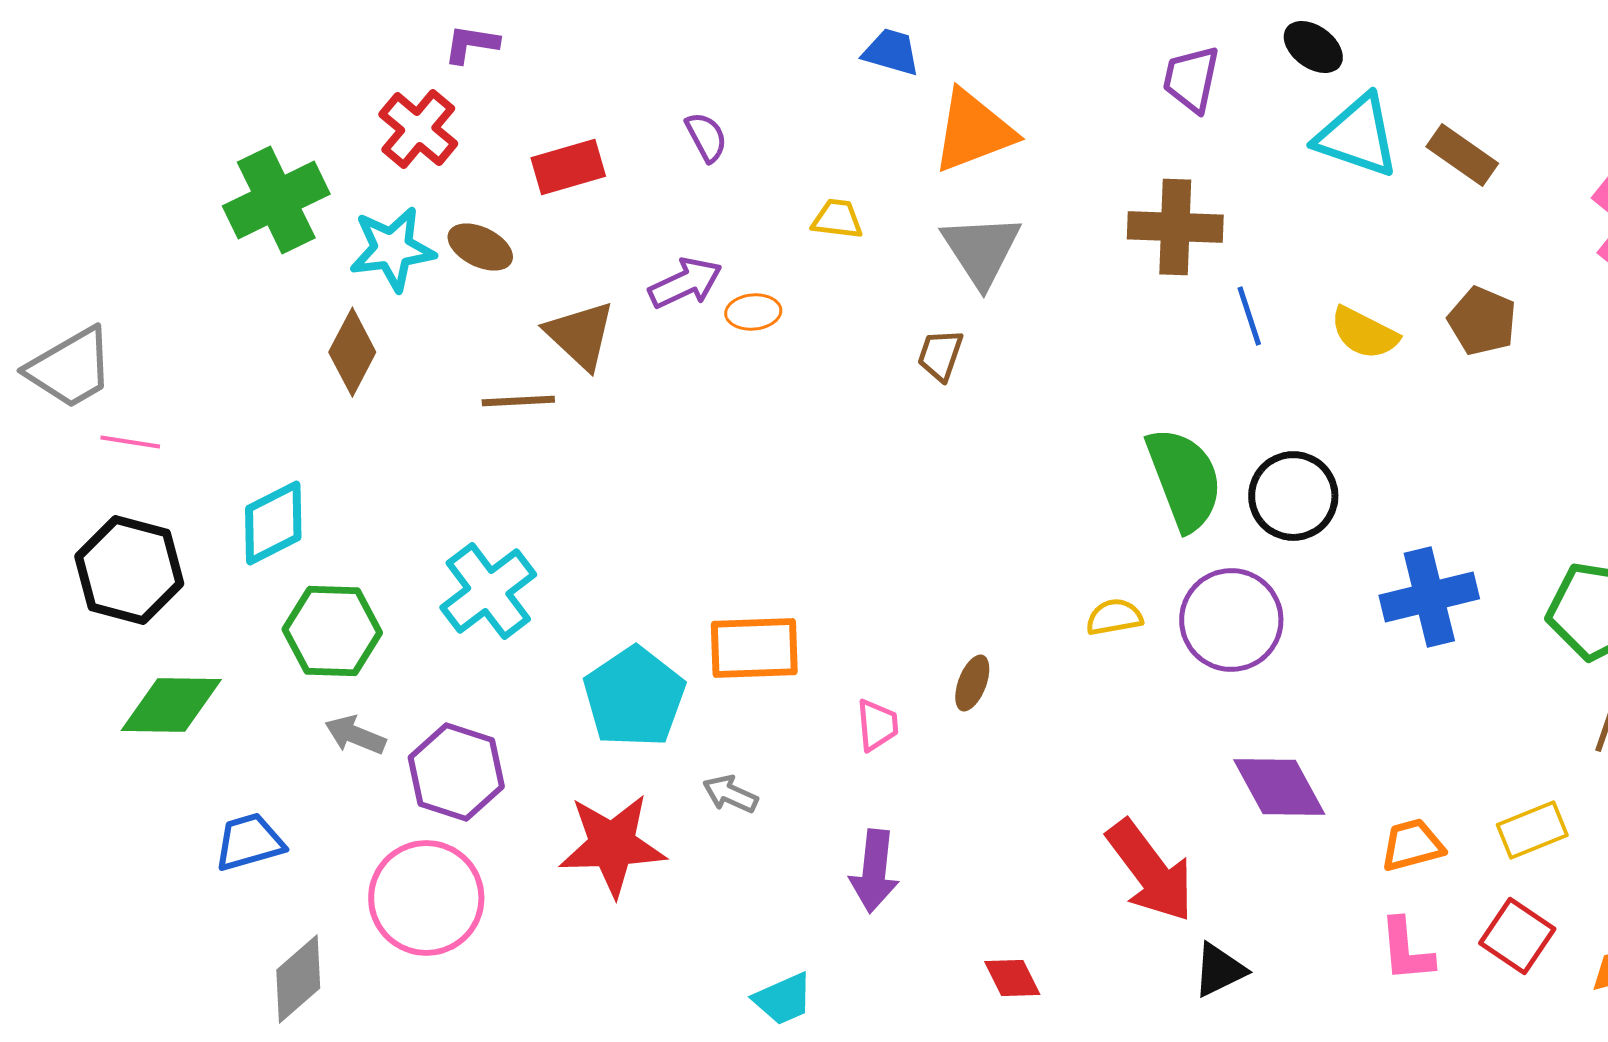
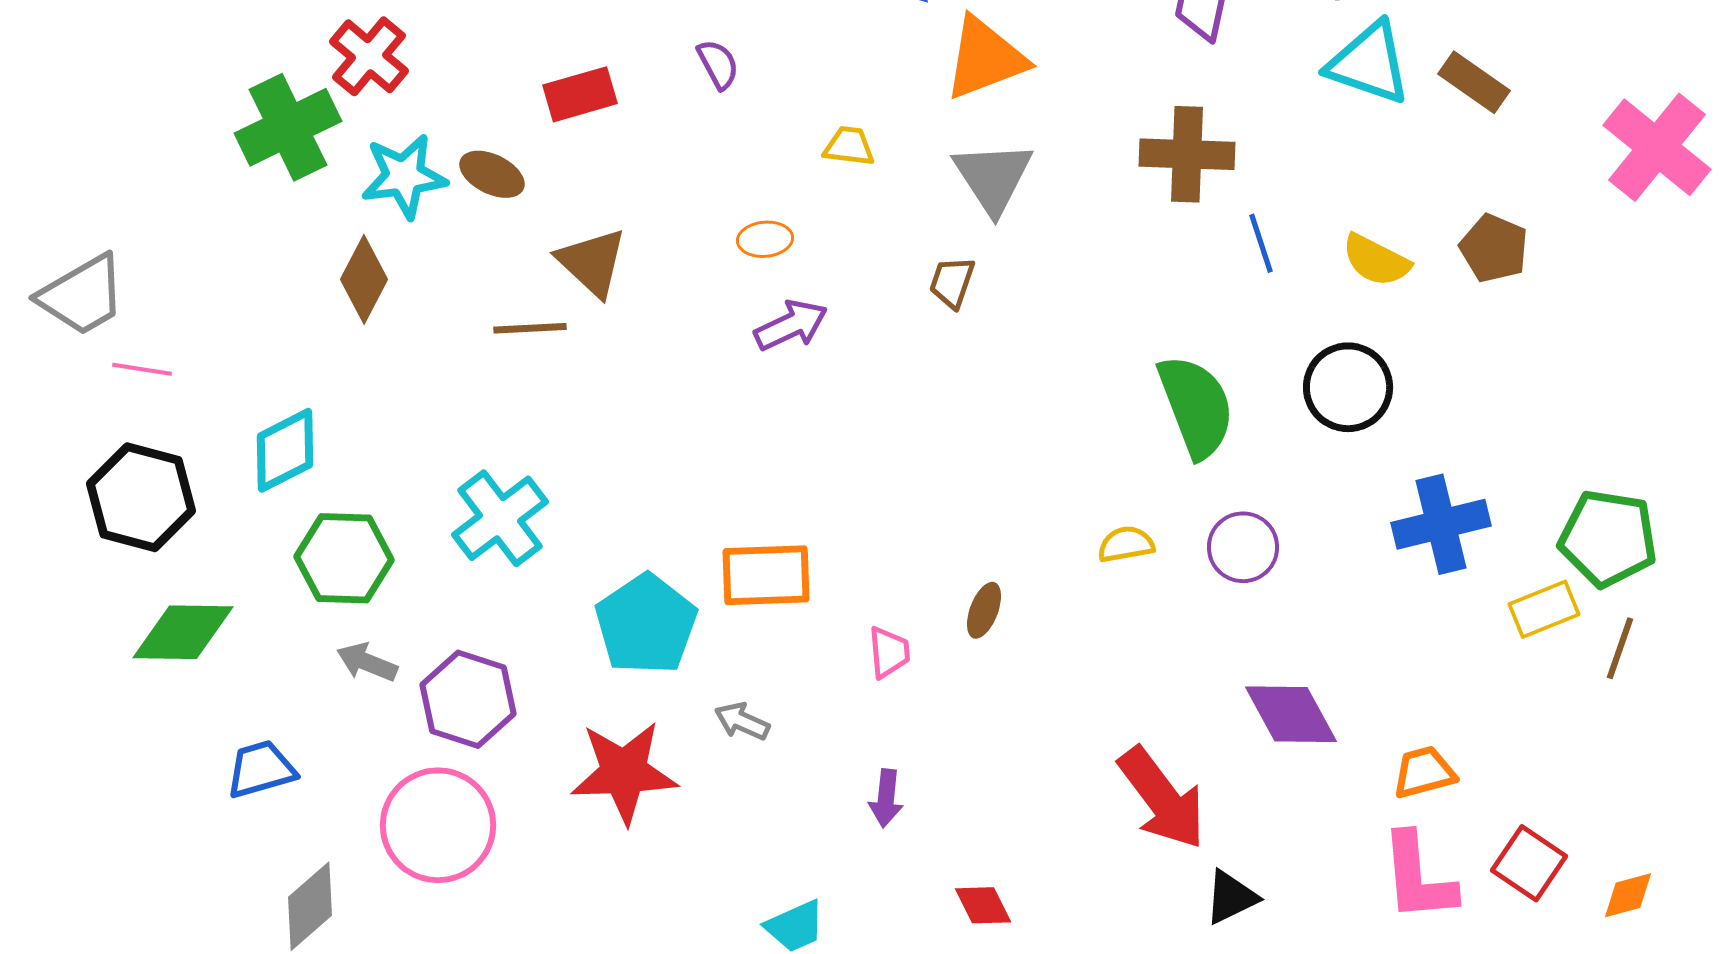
red cross: (418, 129) -> (369, 56), moved
purple arrow: (685, 283) -> (791, 325), moved
black circle: (1293, 496) -> (1348, 387), moved
purple circle: (1231, 620) -> (1243, 547), size x0.7
yellow rectangle: (1532, 830) -> (1544, 609), moved
purple arrow: (874, 871) -> (886, 798), size x0.7
pink L-shape: (1406, 950) -> (1418, 877), size x1.4
red diamond: (1012, 978) -> (983, 905), moved

